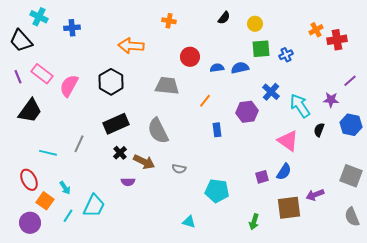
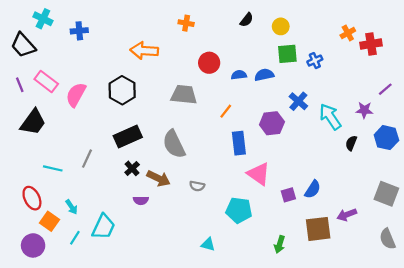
blue rectangle: (217, 130) -> (239, 143), size x1.5
pink triangle: (288, 141) -> (259, 174), moved

